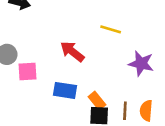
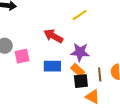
yellow line: (111, 29) -> (80, 15), turned -42
purple star: (141, 64) -> (80, 52), moved

